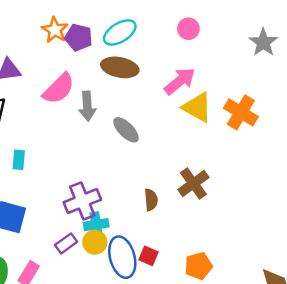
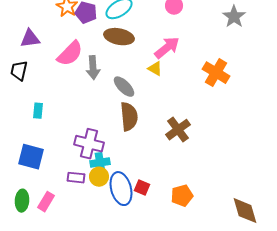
yellow triangle: (197, 107) -> (155, 69), moved, size x0.6
brown semicircle: (151, 200) -> (129, 117), moved, size x1.6
purple cross: (82, 201) -> (89, 144), turned 36
purple rectangle: (66, 243) -> (76, 178), turned 42

